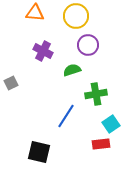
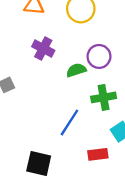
purple circle: (88, 45) -> (99, 56), moved
red rectangle: (101, 144) -> (98, 154), moved

